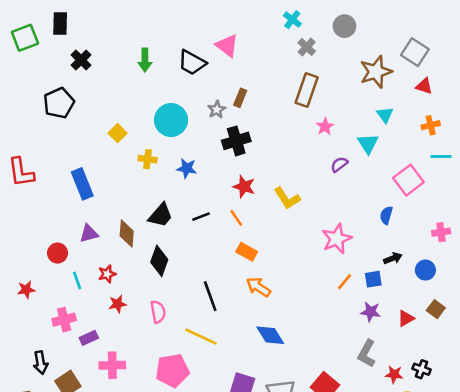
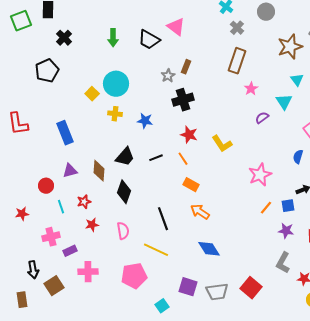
cyan circle: (171, 120) -> (116, 84), moved

